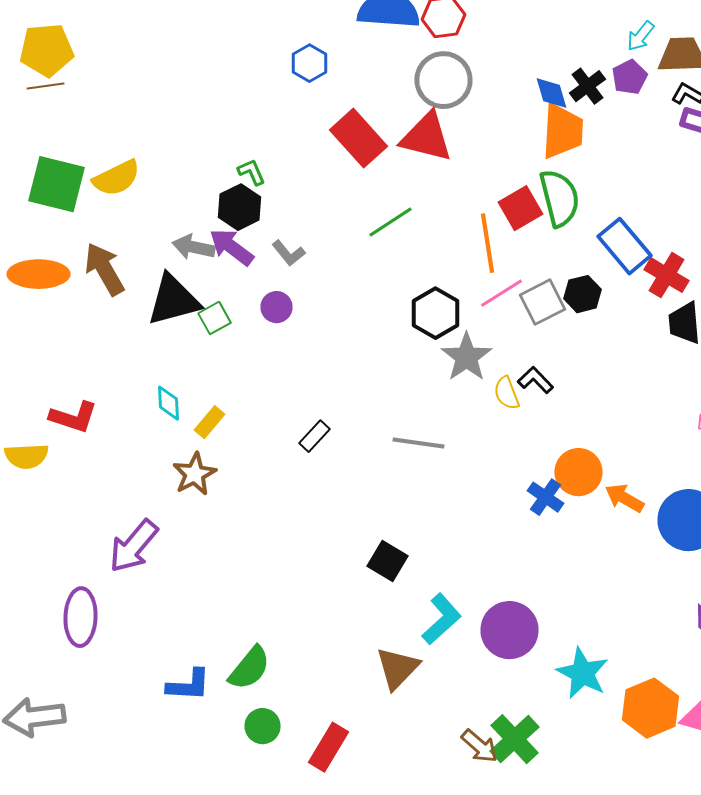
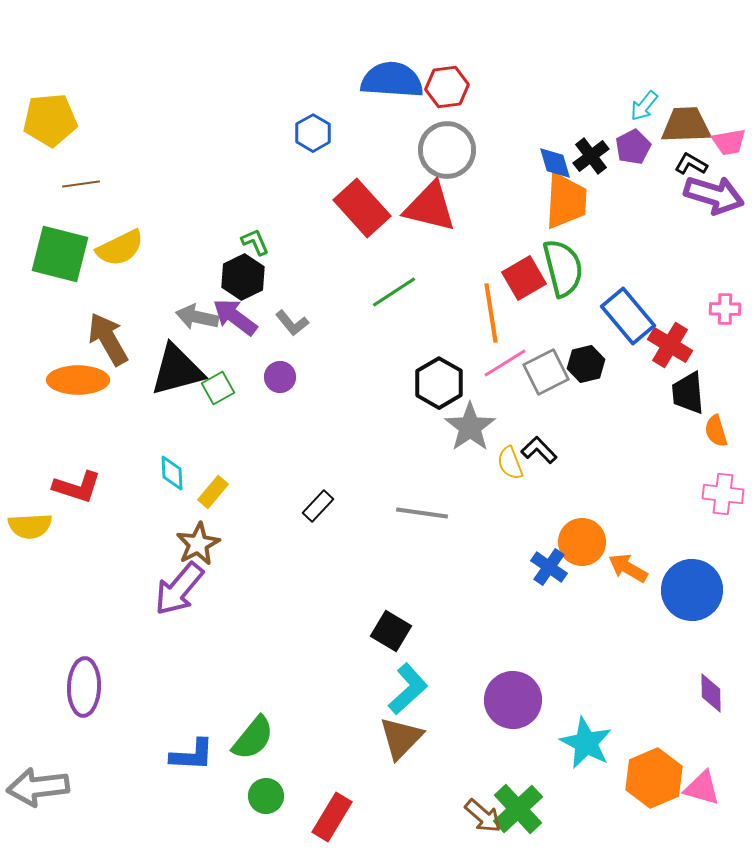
brown line: (46, 86) -> (81, 184), moved
orange ellipse: (38, 274) -> (78, 380), moved
purple arrow: (134, 546) -> (179, 589), moved
cyan L-shape: (442, 619) -> (408, 689), moved

